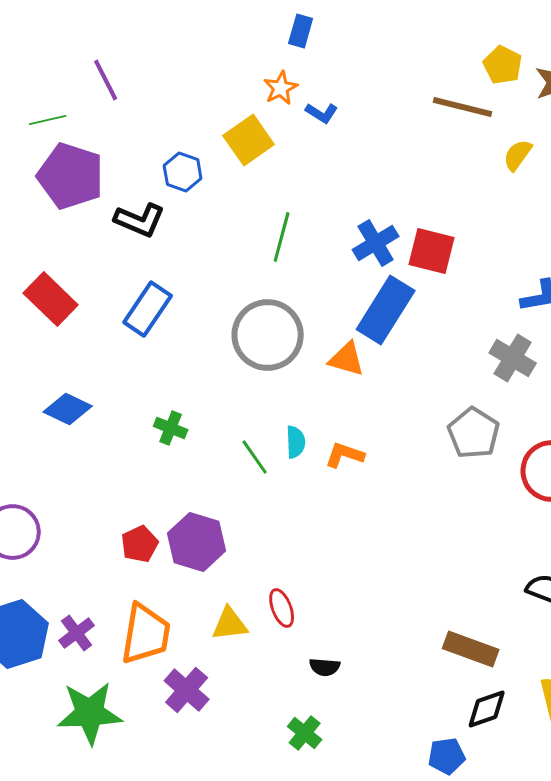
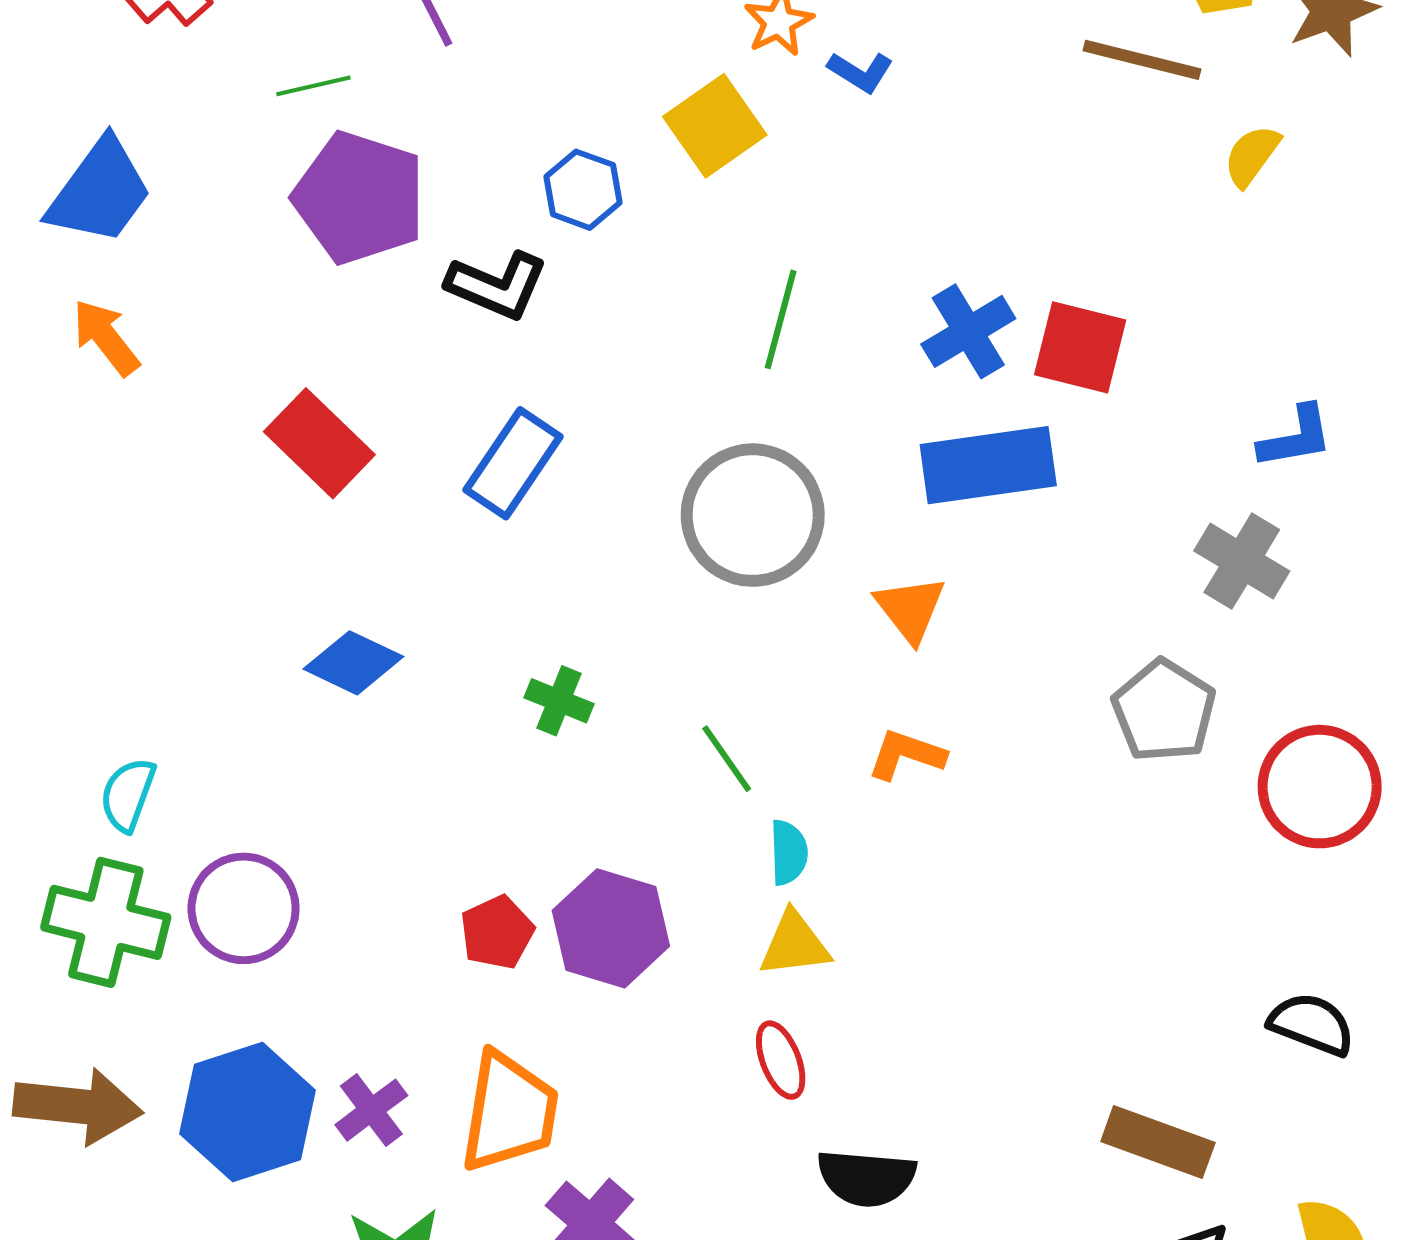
blue rectangle: (386, 310) -> (988, 465), turned 50
orange triangle: (347, 359) -> (910, 609), moved, turned 36
cyan semicircle: (296, 442) -> (789, 852), moved
yellow triangle: (230, 624) -> (795, 944), moved
black semicircle: (325, 667) -> (866, 1178), size x1.6

